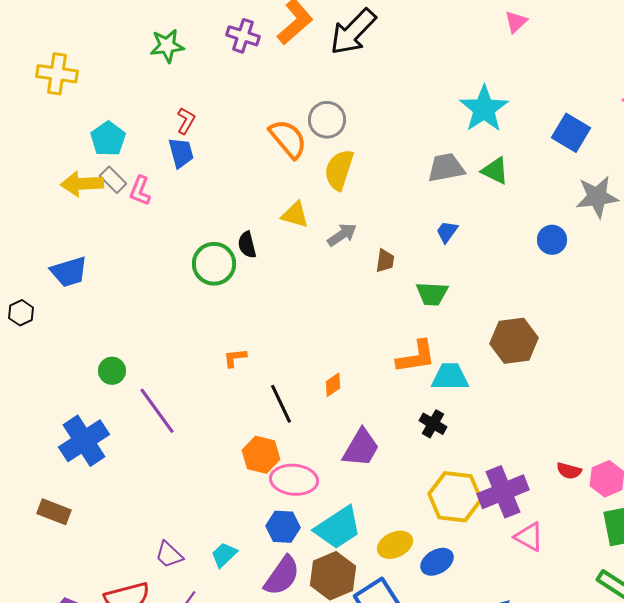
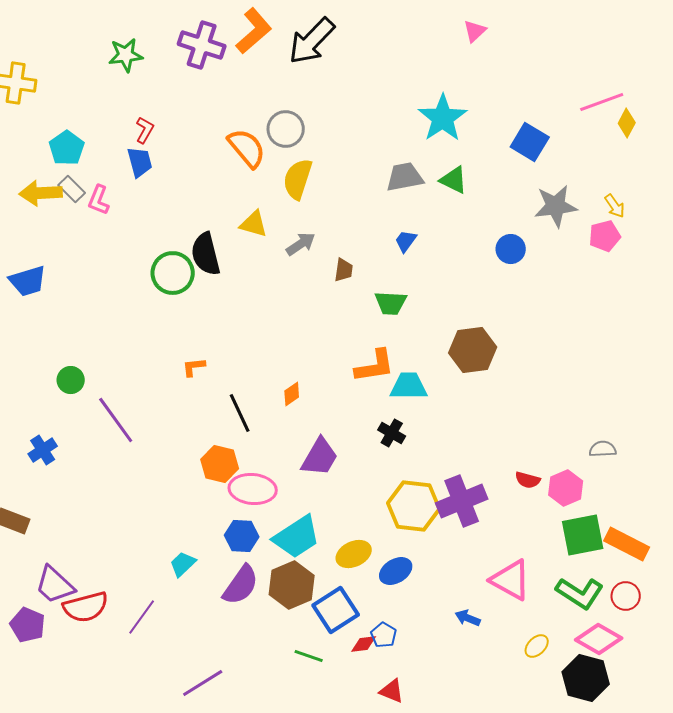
purple cross: (243, 36) -> (202, 45), size x1.4
black semicircle: (247, 245) -> (206, 254), size x1.6
blue cross: (84, 441) -> (43, 450), size x0.6
pink triangle: (529, 537) -> (511, 580), moved, size x1.4
purple trapezoid: (169, 555) -> (55, 585), moved, size x1.4

